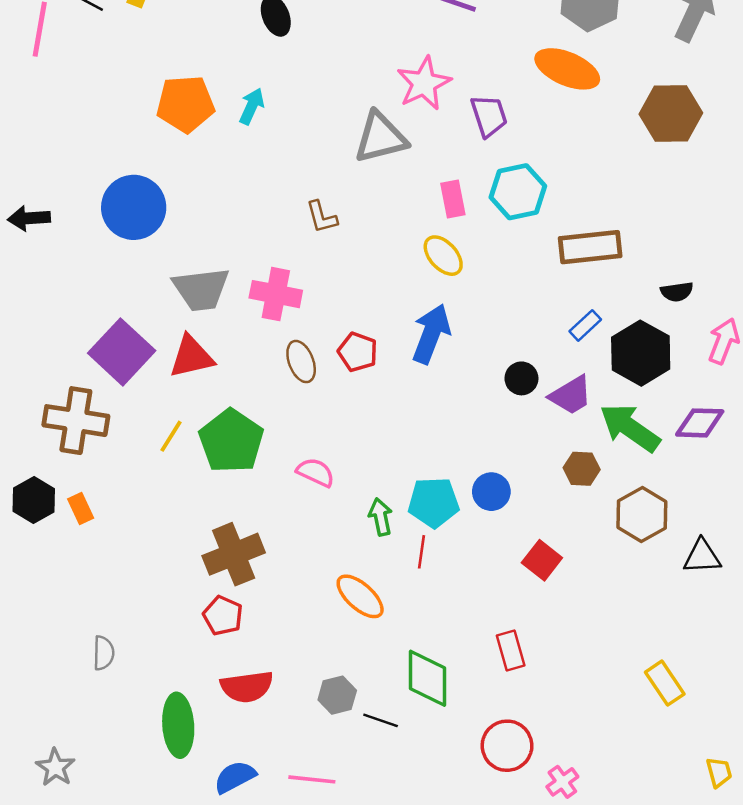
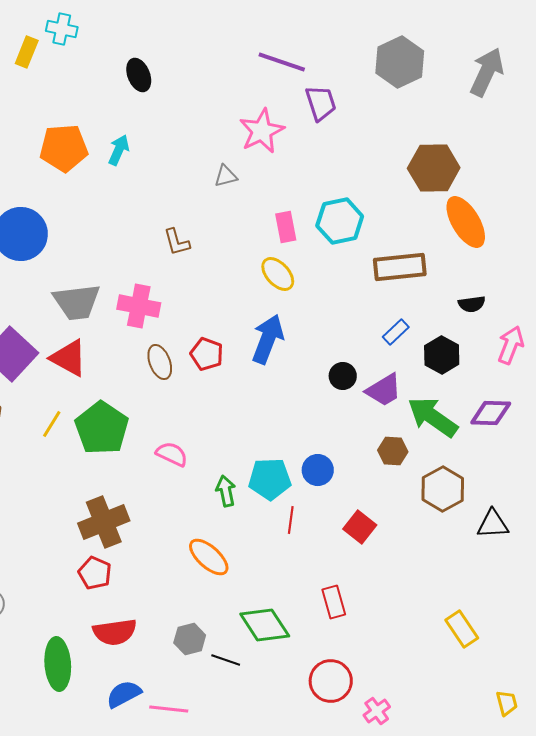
orange ellipse: (567, 69) -> (466, 222), moved, turned 36
brown hexagon: (671, 113) -> (434, 168), moved
purple trapezoid: (489, 116) -> (321, 103), moved
gray triangle: (381, 138) -> (226, 176), size x0.5
black hexagon: (641, 353) -> (442, 355), size x0.7
red triangle: (191, 357) -> (69, 358), turned 42
red line: (422, 552) -> (291, 520), moved
green diamond: (428, 678) -> (265, 625), turned -33
blue semicircle: (235, 777) -> (124, 694), moved

